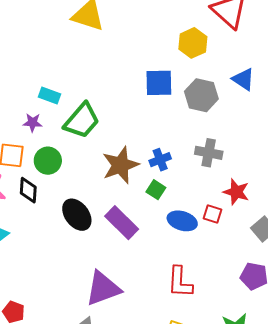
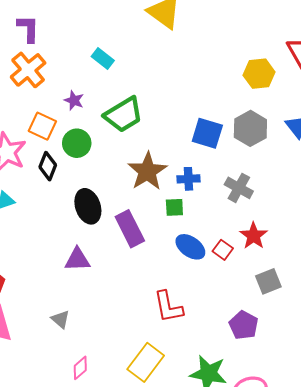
blue square: (159, 83) -> (207, 133), moved
cyan rectangle: (49, 96) -> (103, 58), moved
brown star: (120, 165) -> (147, 171), turned -30
green square: (156, 190) -> (174, 207), turned 36
red L-shape: (180, 282) -> (168, 307), turned -32
purple triangle: (103, 288) -> (77, 260), moved, size x0.7

